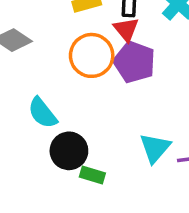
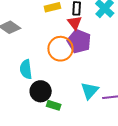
orange circle: (92, 55) -> (60, 49), moved
cyan semicircle: (43, 113) -> (26, 69), turned 30

